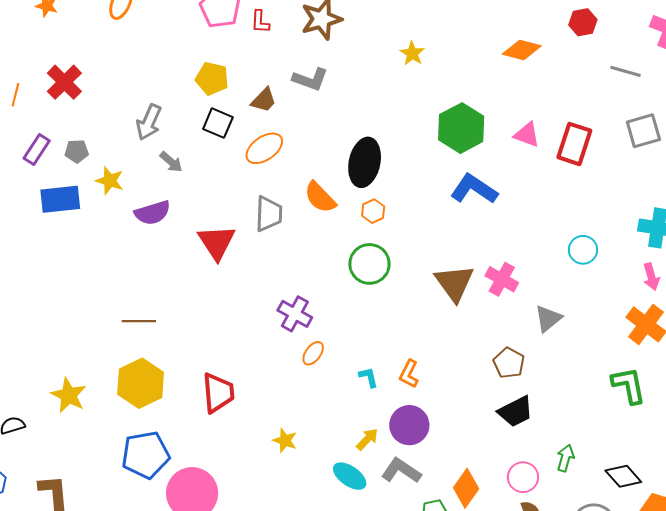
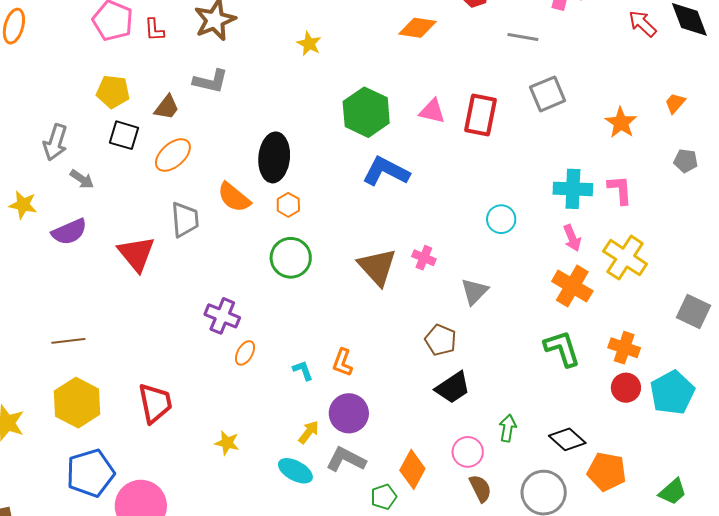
pink cross: (502, 279) -> (424, 258), size x0.7

